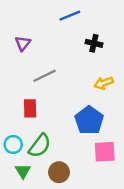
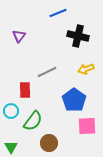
black cross: (94, 43) -> (78, 36), size x1.5
gray line: (45, 76) -> (47, 72), moved
cyan circle: (13, 144) -> (11, 111), moved
green triangle: (23, 171) -> (11, 147), moved

